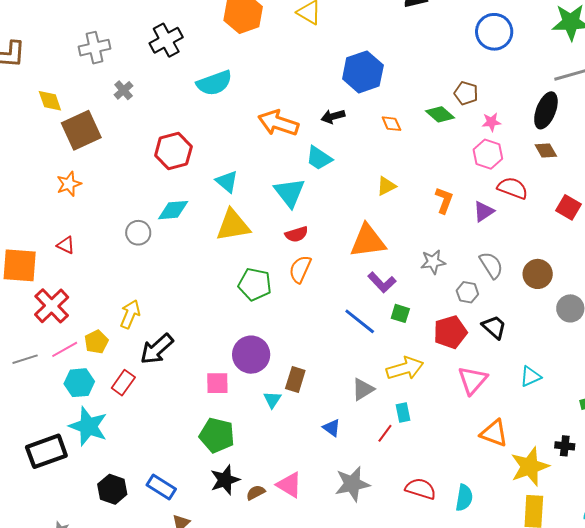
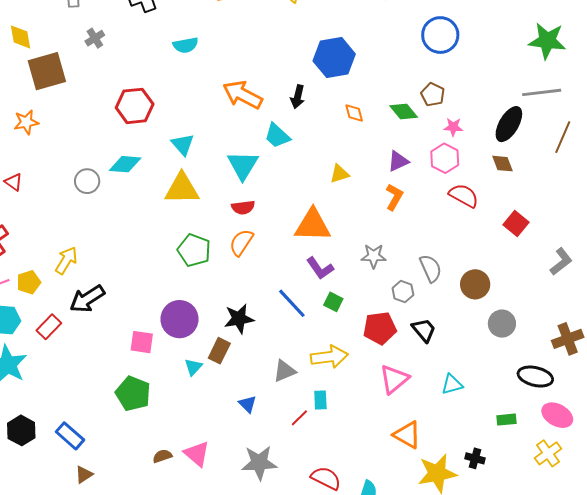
blue circle: (494, 32) -> (440, 35), moved
cyan semicircle: (214, 83) -> (186, 45), size x0.7
black arrow: (333, 116) -> (298, 97), turned -70
purple triangle: (484, 211) -> (398, 161), moved
black star: (225, 480) -> (239, 319), moved

